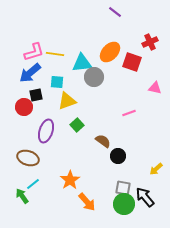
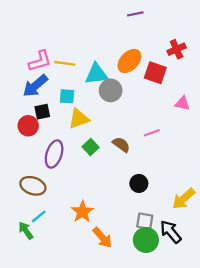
purple line: (115, 12) -> (135, 14), turned -48
brown semicircle: (103, 141) -> (121, 145), moved
yellow arrow: (156, 169) -> (184, 199), size x1.5

